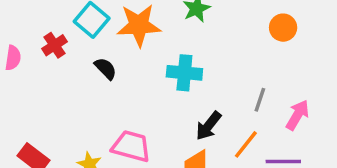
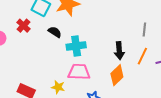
cyan cross: (184, 73) -> (76, 46), moved
black arrow: (209, 126) -> (119, 51), turned -30

